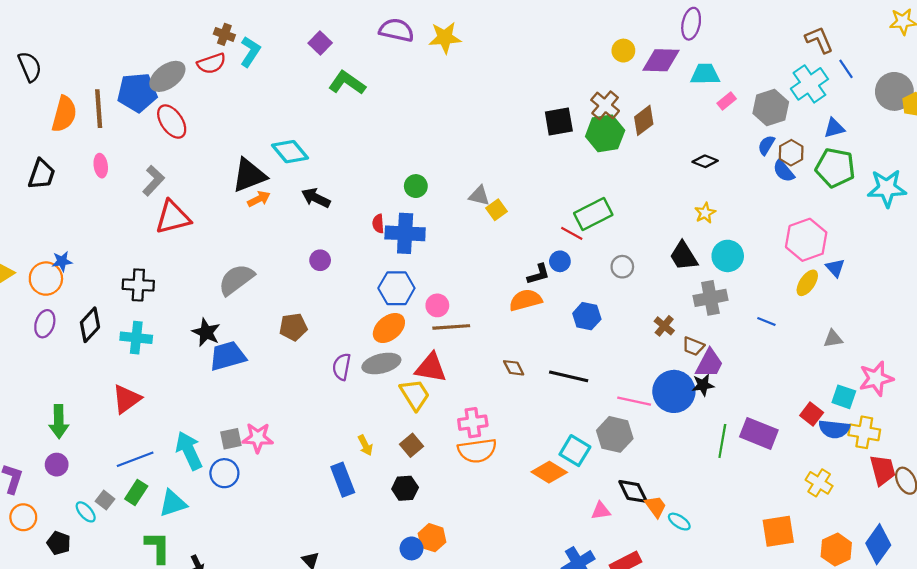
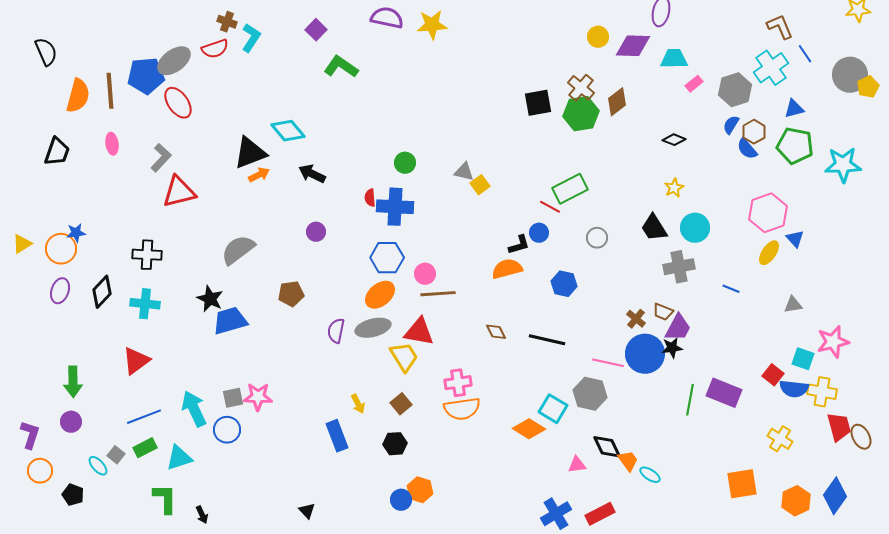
brown cross: (664, 326) -> (636, 319), moved
green rectangle: (136, 493) -> (145, 448), turned 30

